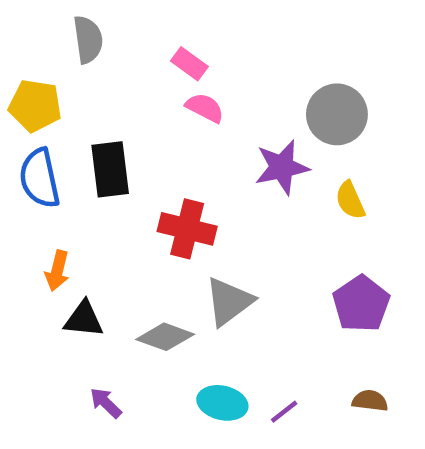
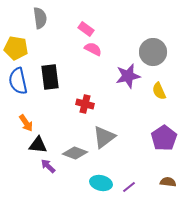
red cross: (187, 229) -> (85, 104), size x0.7
orange arrow: (57, 271) -> (26, 123), turned -48
purple arrow: (106, 403) -> (48, 166), moved

